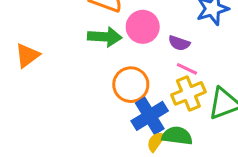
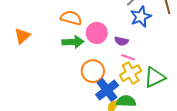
orange triangle: (27, 55) -> (22, 36), moved

